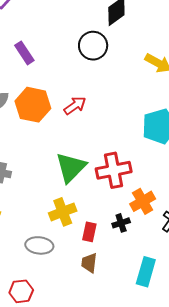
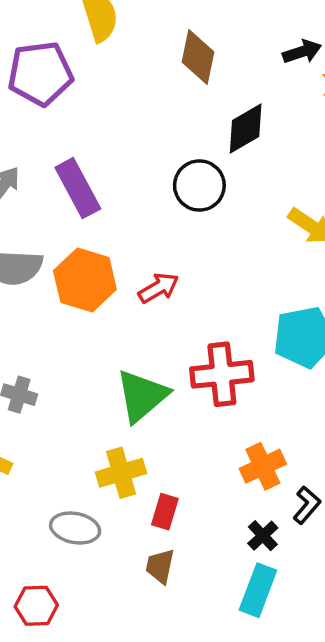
purple rectangle: (24, 53) -> (78, 188), size x1.4
red cross: (114, 170) -> (222, 374), moved
black cross: (121, 223) -> (263, 536), moved, turned -30

